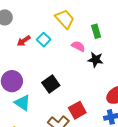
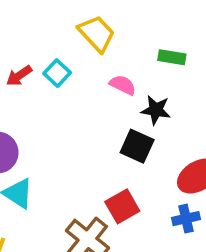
green rectangle: (96, 31) -> (172, 57), moved, turned -64
black square: (51, 84) -> (137, 146), moved, turned -30

